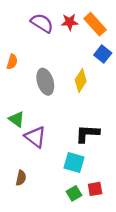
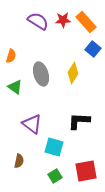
green triangle: (17, 119) -> (15, 87), moved
cyan square: (74, 162) -> (54, 147), moved
red square: (95, 189) -> (86, 171), size x1.6
green square: (74, 193) -> (55, 176), moved

